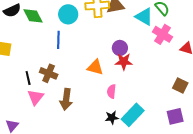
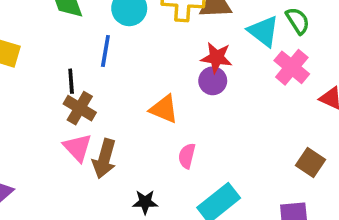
red star: (124, 62) -> (217, 58), moved
black line: (28, 78) -> (71, 81), moved
pink triangle: (36, 97) -> (78, 148), moved, turned -30
black star: (112, 118) -> (145, 202), moved

